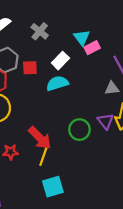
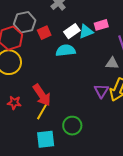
cyan triangle: (82, 38) -> (86, 32), moved, turned 35
red square: (30, 68) -> (44, 33), turned -32
green circle: (79, 130) -> (72, 126), moved

